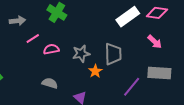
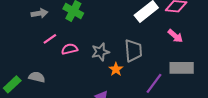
gray arrow: (17, 21) -> (39, 13), moved
gray semicircle: (50, 83) -> (37, 77), moved

